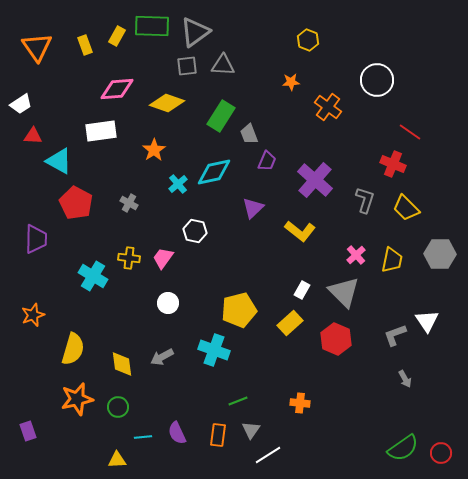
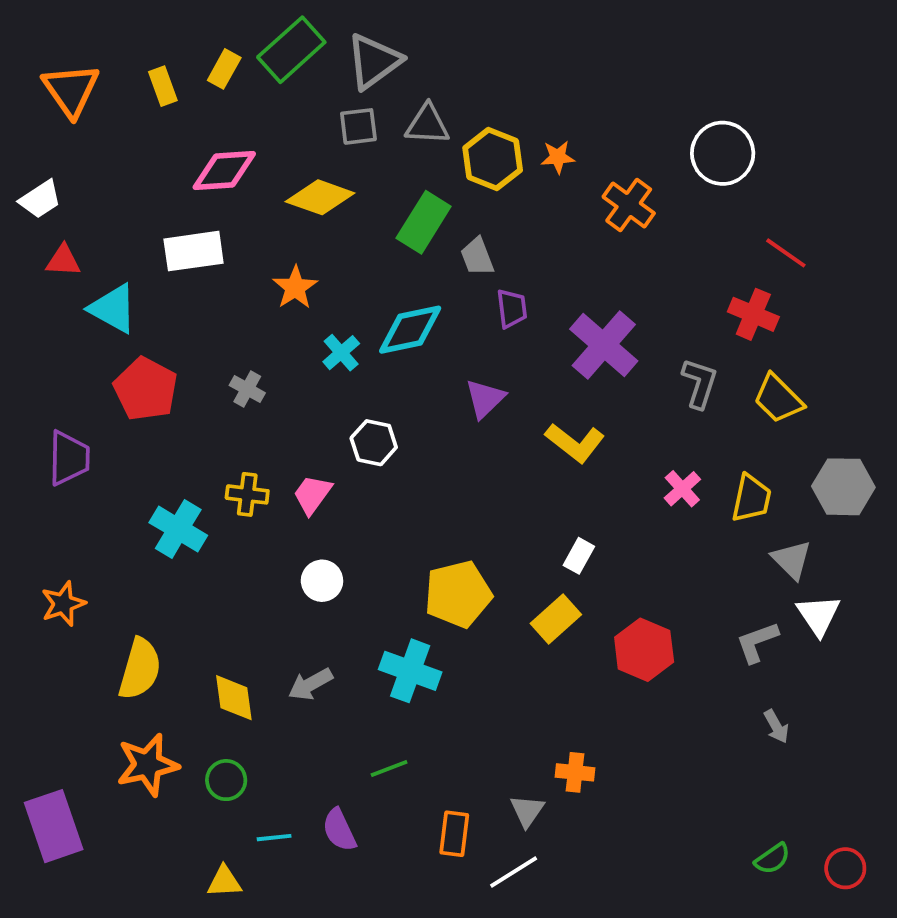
green rectangle: (152, 26) -> (291, 50), turned -44
yellow hexagon: (308, 40) -> (493, 159), moved, size x1.4
purple trapezoid: (267, 161) -> (512, 309), turned -30
gray triangle: (344, 292) -> (792, 560), moved, size x0.7
green line: (238, 401) -> (389, 769), moved
gray triangle: (251, 430) -> (527, 811), moved
purple rectangle: (28, 431) -> (54, 826), size x1.8
orange rectangle: (218, 435) -> (454, 834), moved
green semicircle: (403, 448) -> (772, 859), size x0.6

